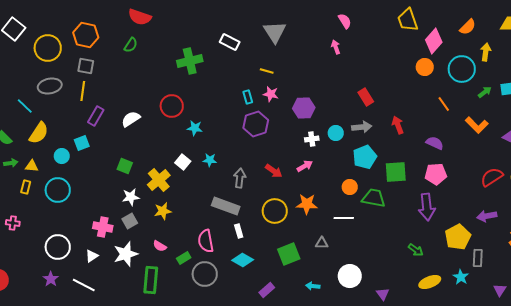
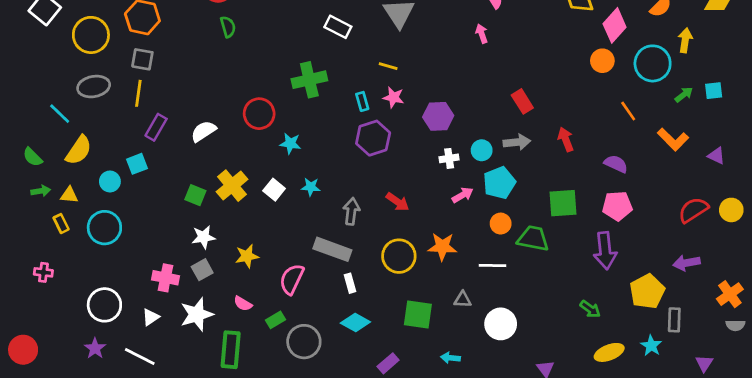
green semicircle: (131, 45) -> (228, 27), moved, turned -49
green cross: (190, 61) -> (309, 80), moved
cyan pentagon: (365, 157) -> (499, 183), moved
pink arrow: (305, 166) -> (463, 195), moved
yellow cross: (159, 180) -> (232, 186), moved
yellow rectangle: (26, 187) -> (61, 224), turned -40
pink semicircle: (206, 241) -> (292, 279), moved, turned 35
green square: (289, 254) -> (418, 314), turned 30
white circle: (350, 276) -> (501, 324), moved

